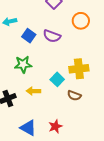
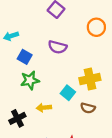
orange circle: (81, 21) -> (96, 27), moved
blue square: (29, 36) -> (25, 57), moved

